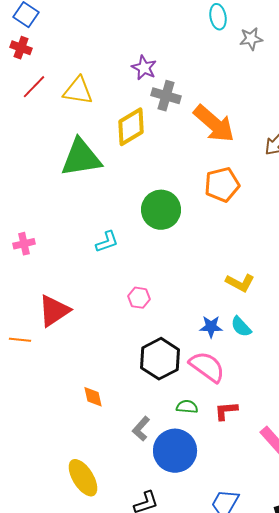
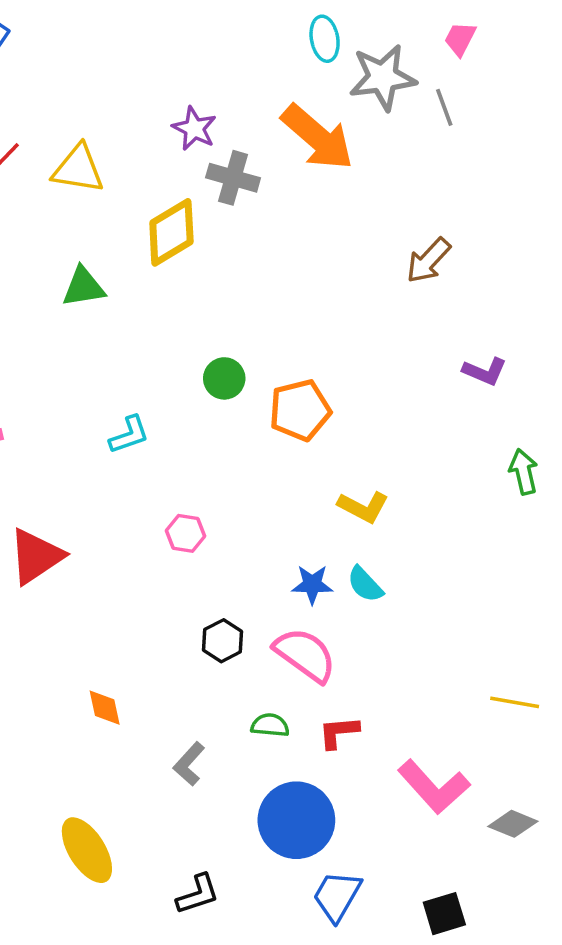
gray star: (251, 39) -> (383, 77), size x1.6
orange arrow: (214, 124) -> (318, 137), moved
green triangle: (81, 158) -> (83, 287), size x0.6
orange pentagon: (222, 185) -> (300, 410), moved
green circle: (161, 210) -> (224, 378), size x0.6
black hexagon: (160, 359) -> (222, 641), size x0.6
blue circle: (175, 451) -> (296, 820), moved

